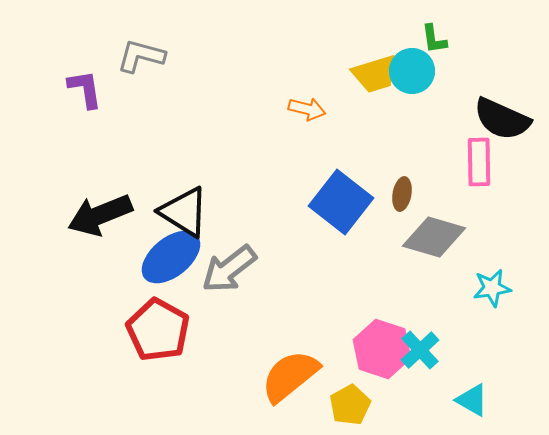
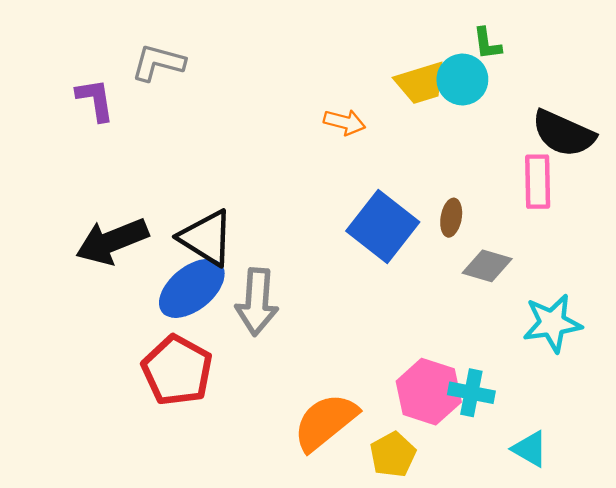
gray diamond: (434, 237) -> (487, 266), size x0.7
gray arrow: (229, 269) -> (257, 302), turned -48
cyan star: (492, 288) -> (552, 323), size x1.4
cyan cross: (420, 350) -> (471, 393), turned -36

